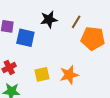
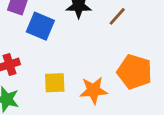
orange pentagon: (93, 38) -> (134, 72), moved

